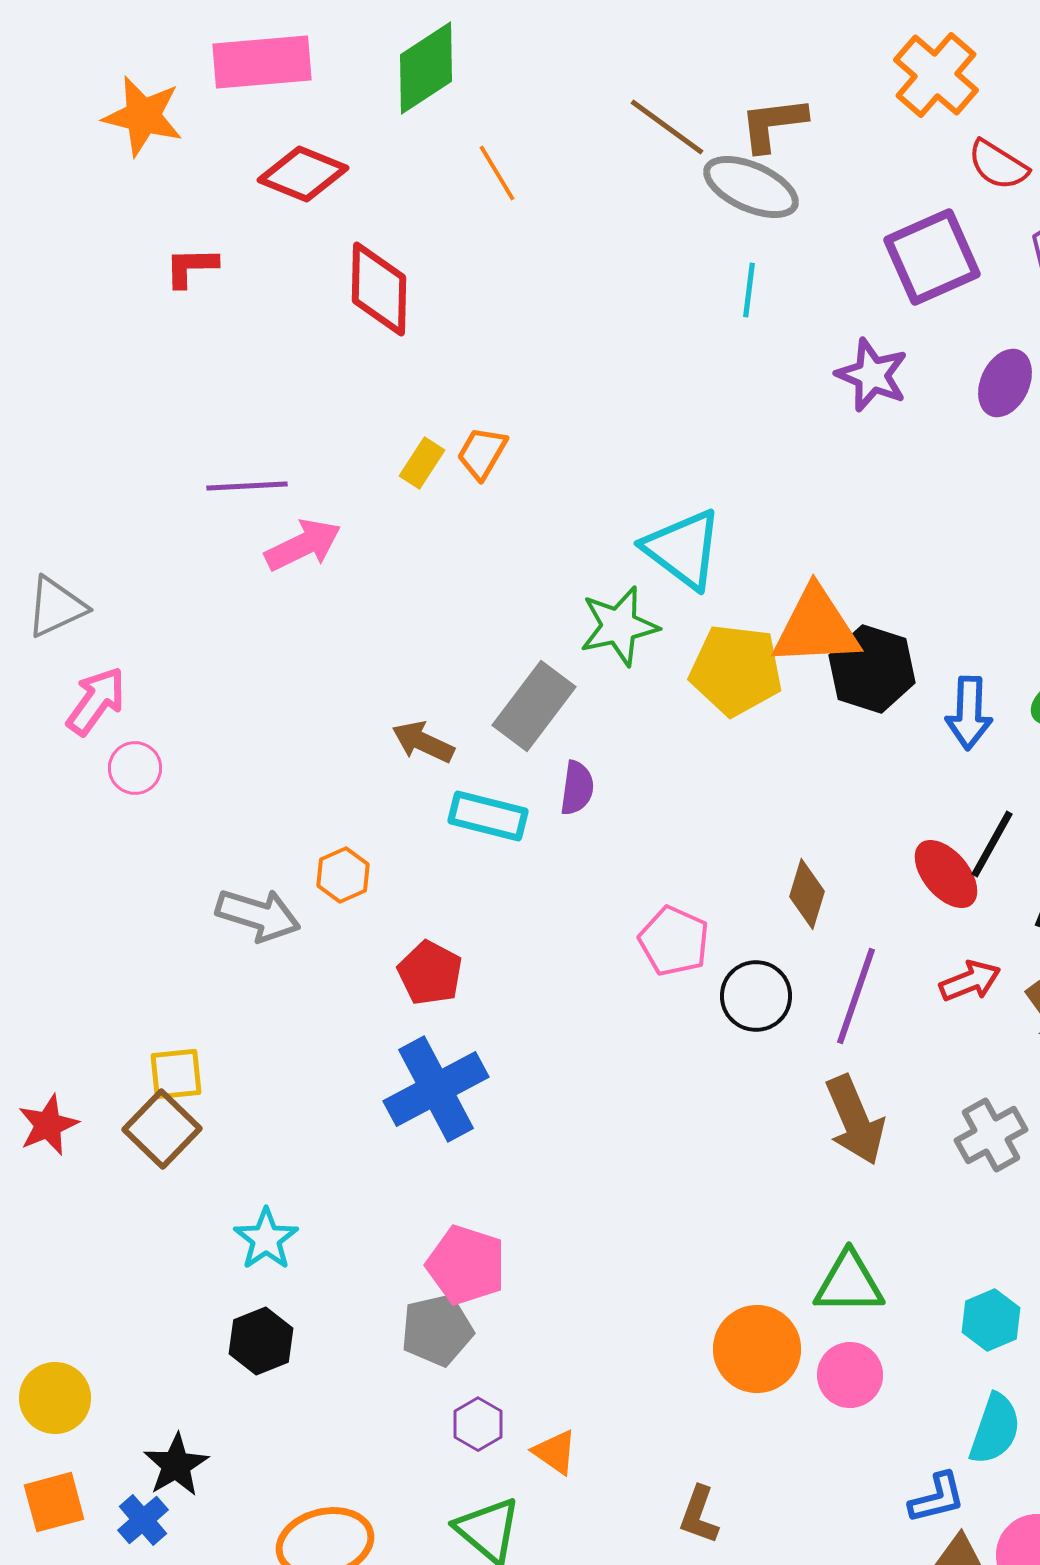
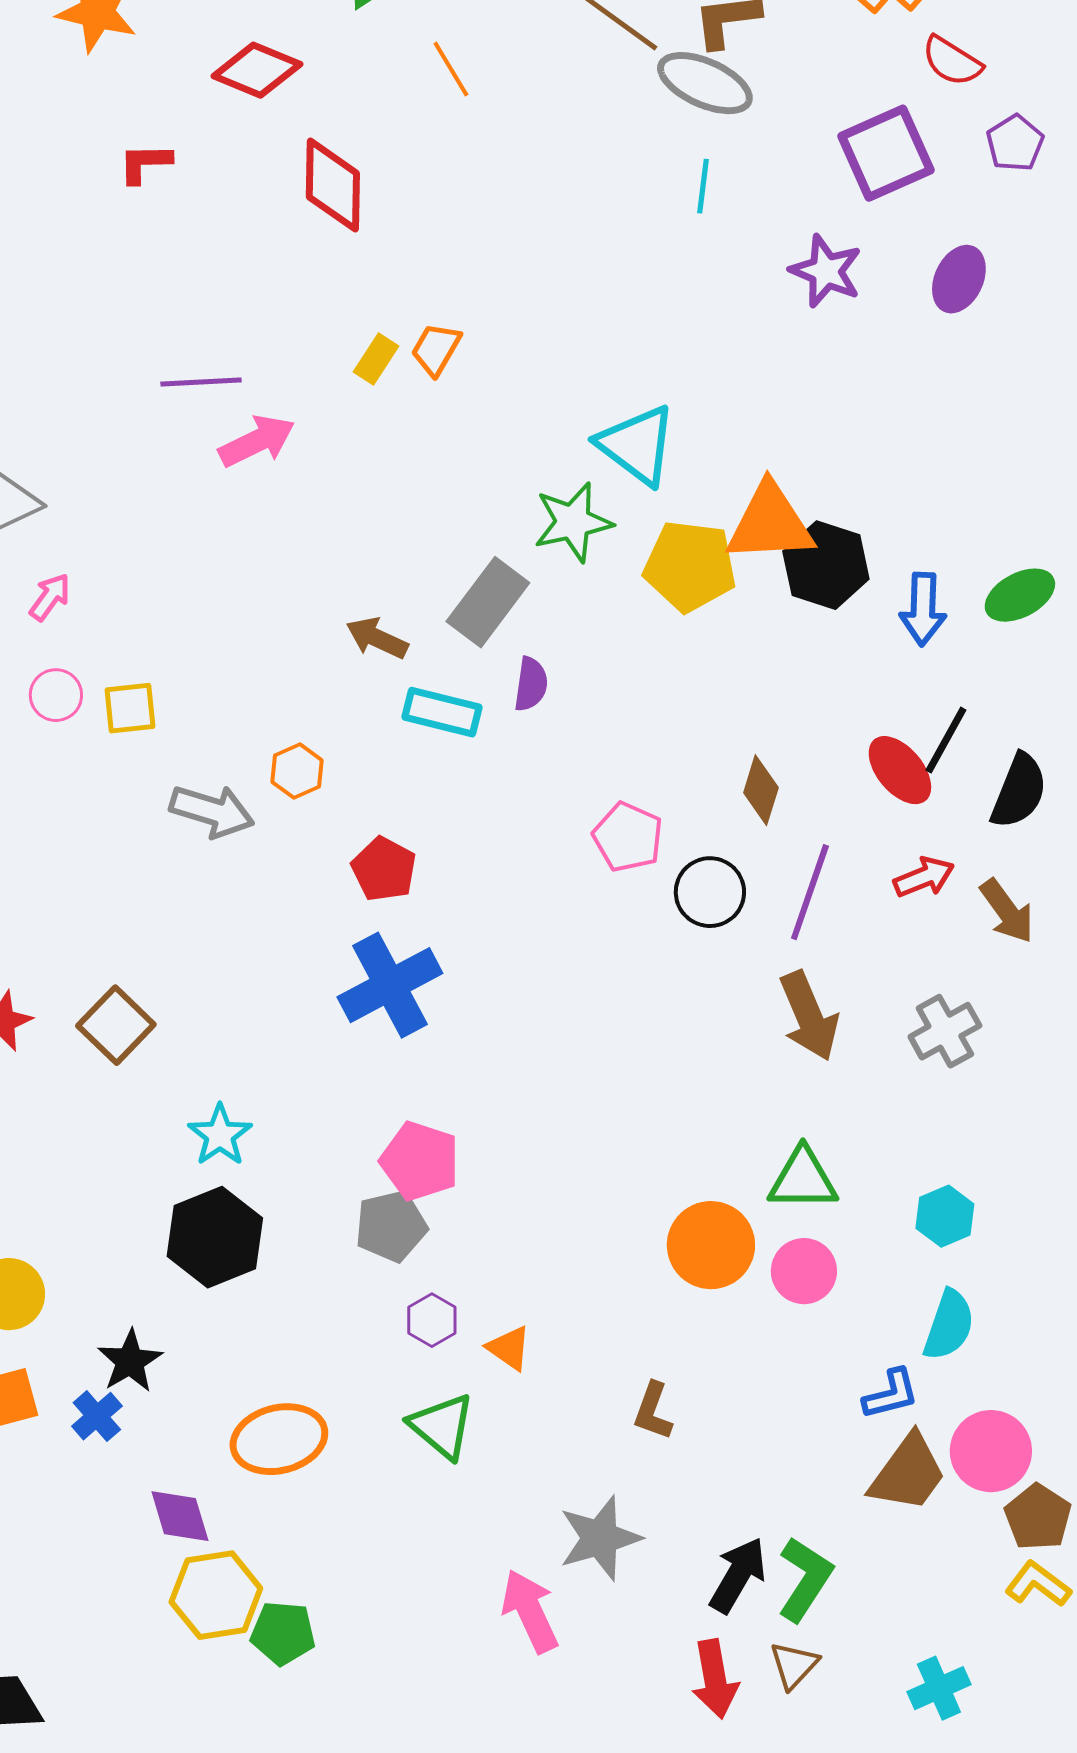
pink arrow: (96, 701) -> (50, 597), size x0.7
pink circle: (135, 768) -> (56, 695), moved
yellow square: (176, 1074) -> (130, 708), moved
black hexagon: (261, 1341) -> (215, 1237), size x1.5

